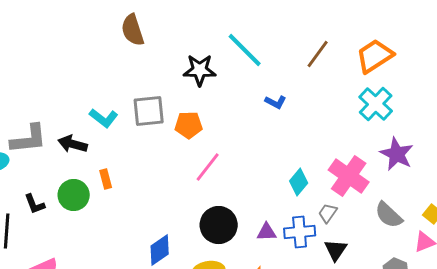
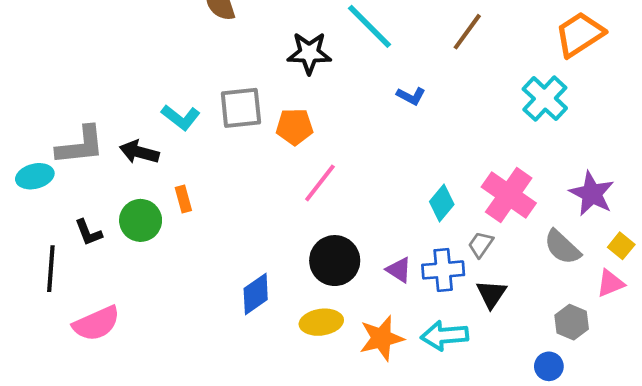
orange trapezoid: (375, 56) -> (580, 34), moved
purple star: (397, 154) -> (592, 194), moved
purple triangle: (267, 232) -> (399, 270), turned 35

